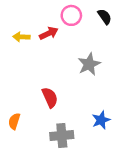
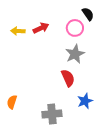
pink circle: (71, 15) -> (75, 28), moved
red semicircle: (50, 97) -> (68, 78), moved

